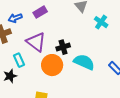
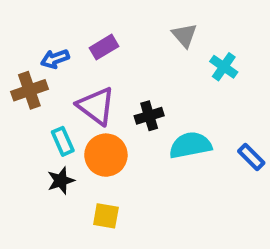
cyan semicircle: (84, 62) -> (190, 145), turned -35
orange circle: (52, 65) -> (106, 155), moved
black star: (10, 76) -> (61, 181), moved

